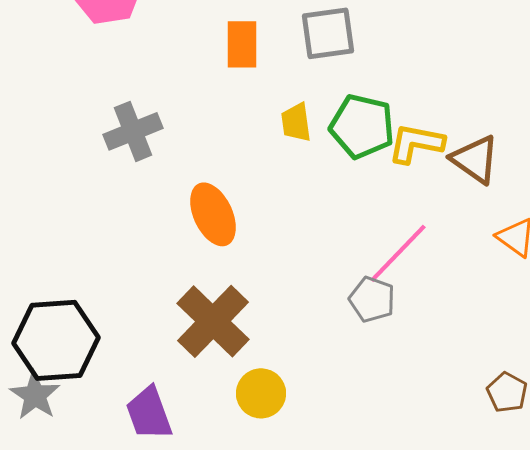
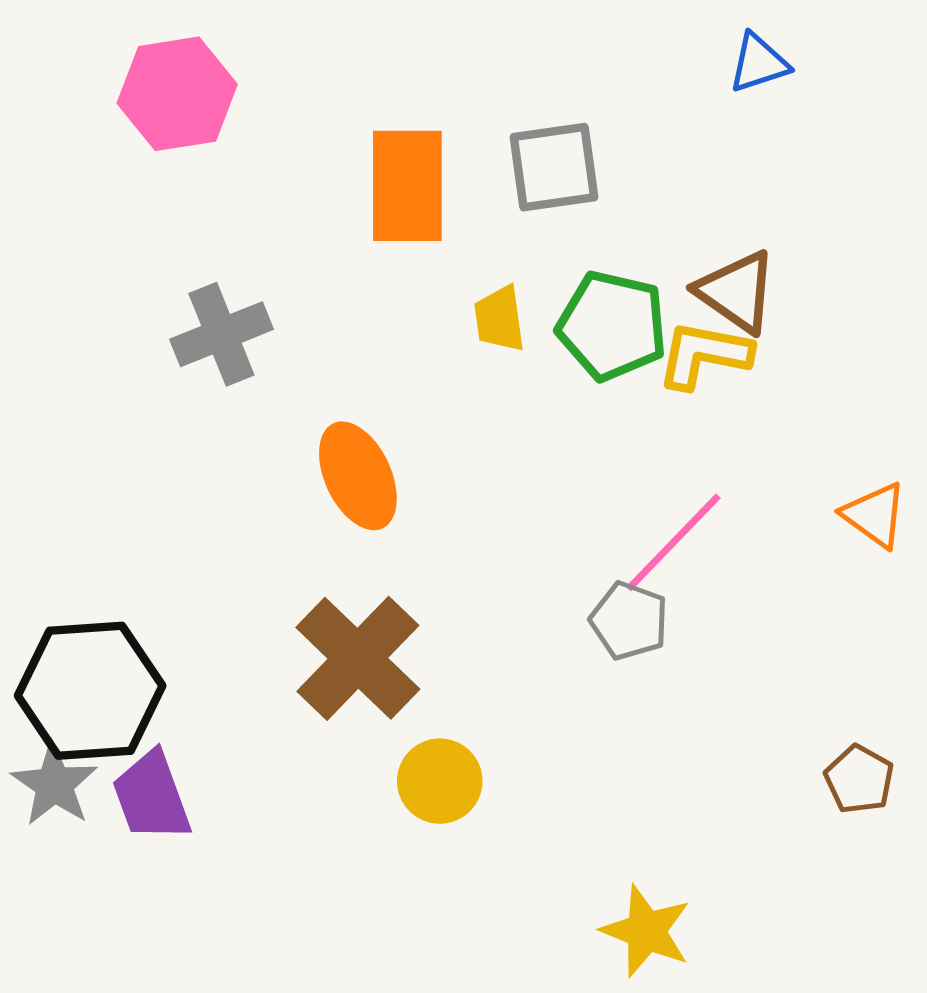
orange rectangle: (242, 44) -> (407, 186), size x1.4
brown triangle: (475, 159) -> (737, 292), moved
purple trapezoid: (149, 413) -> (152, 796), moved

